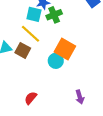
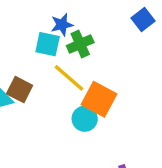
yellow line: (30, 34) -> (69, 78), moved
brown square: (23, 50) -> (20, 90), moved

